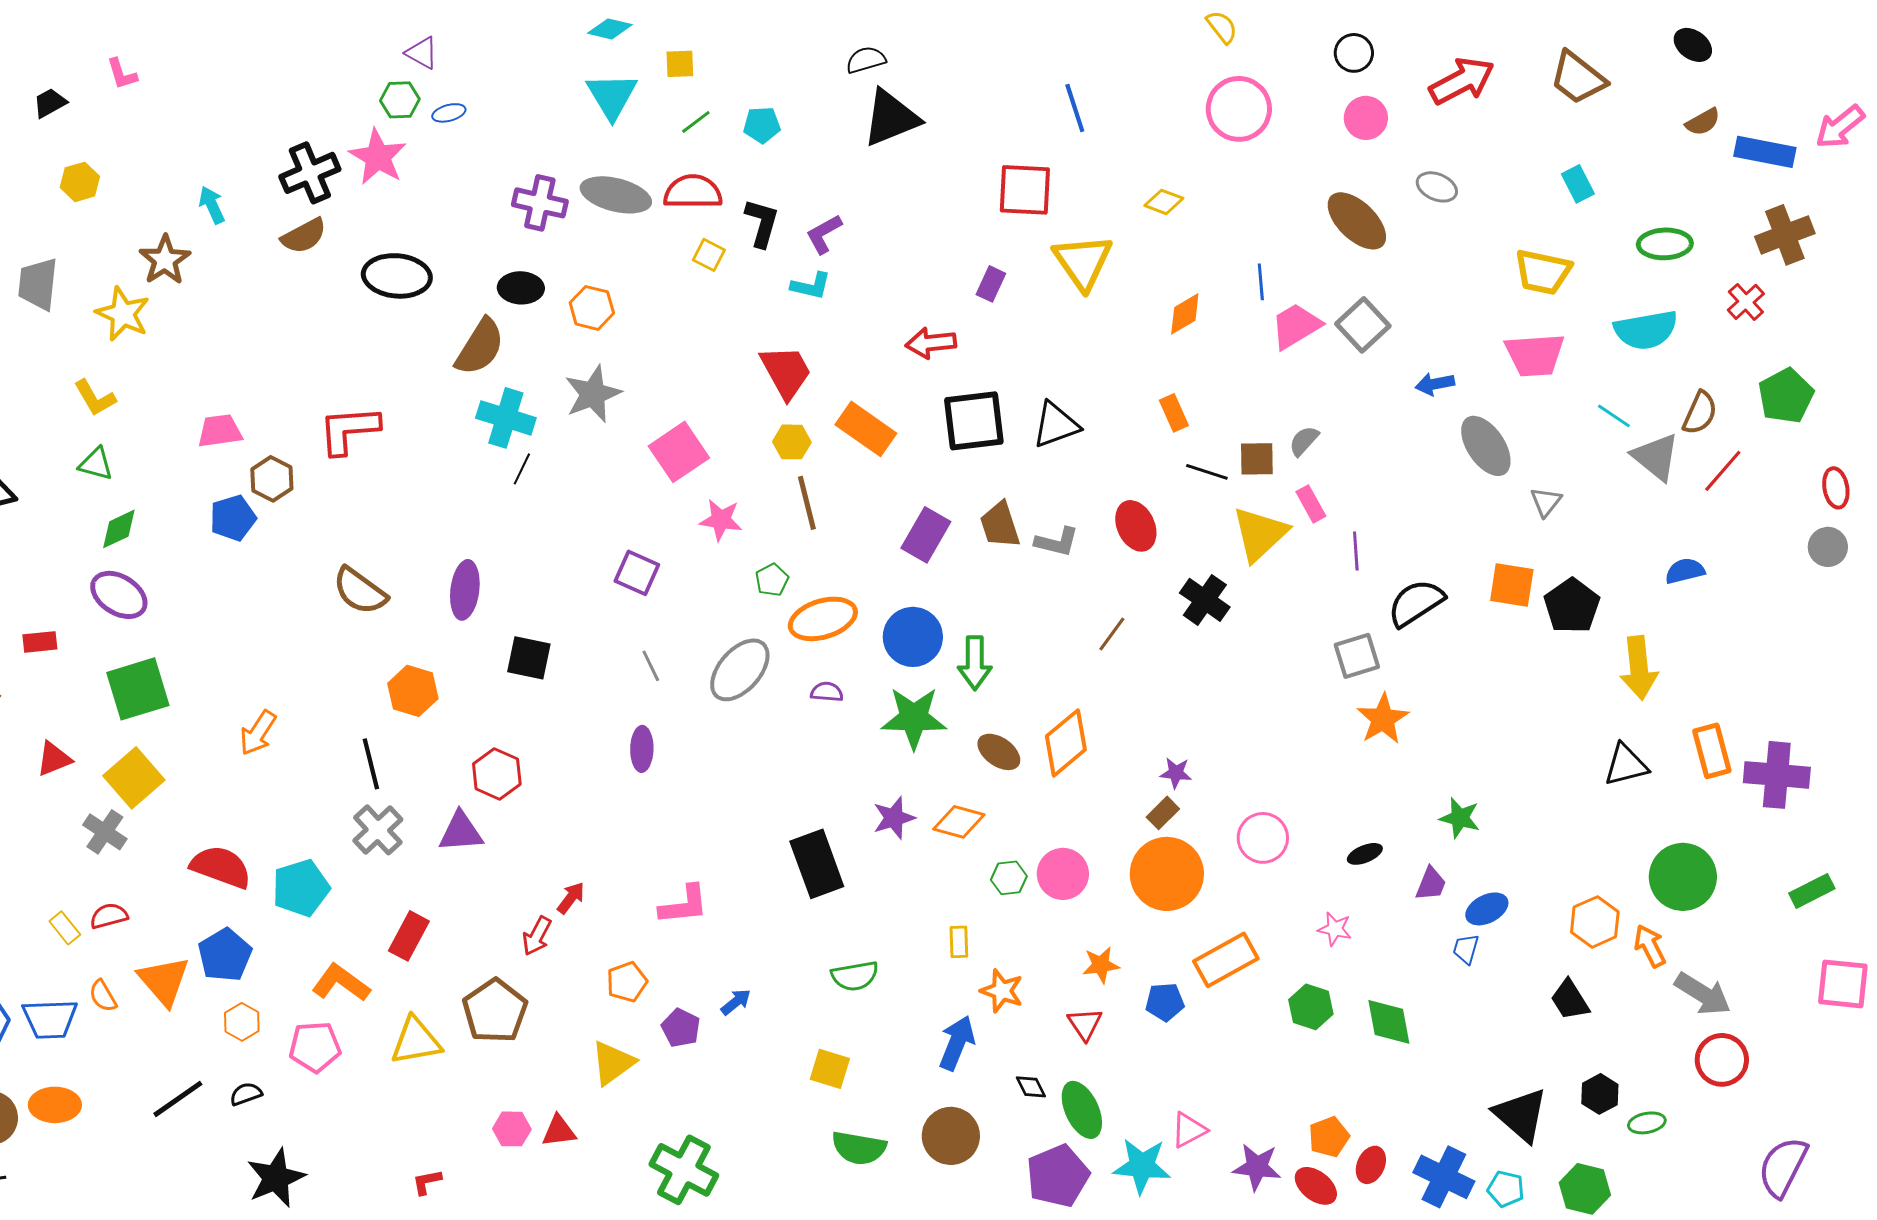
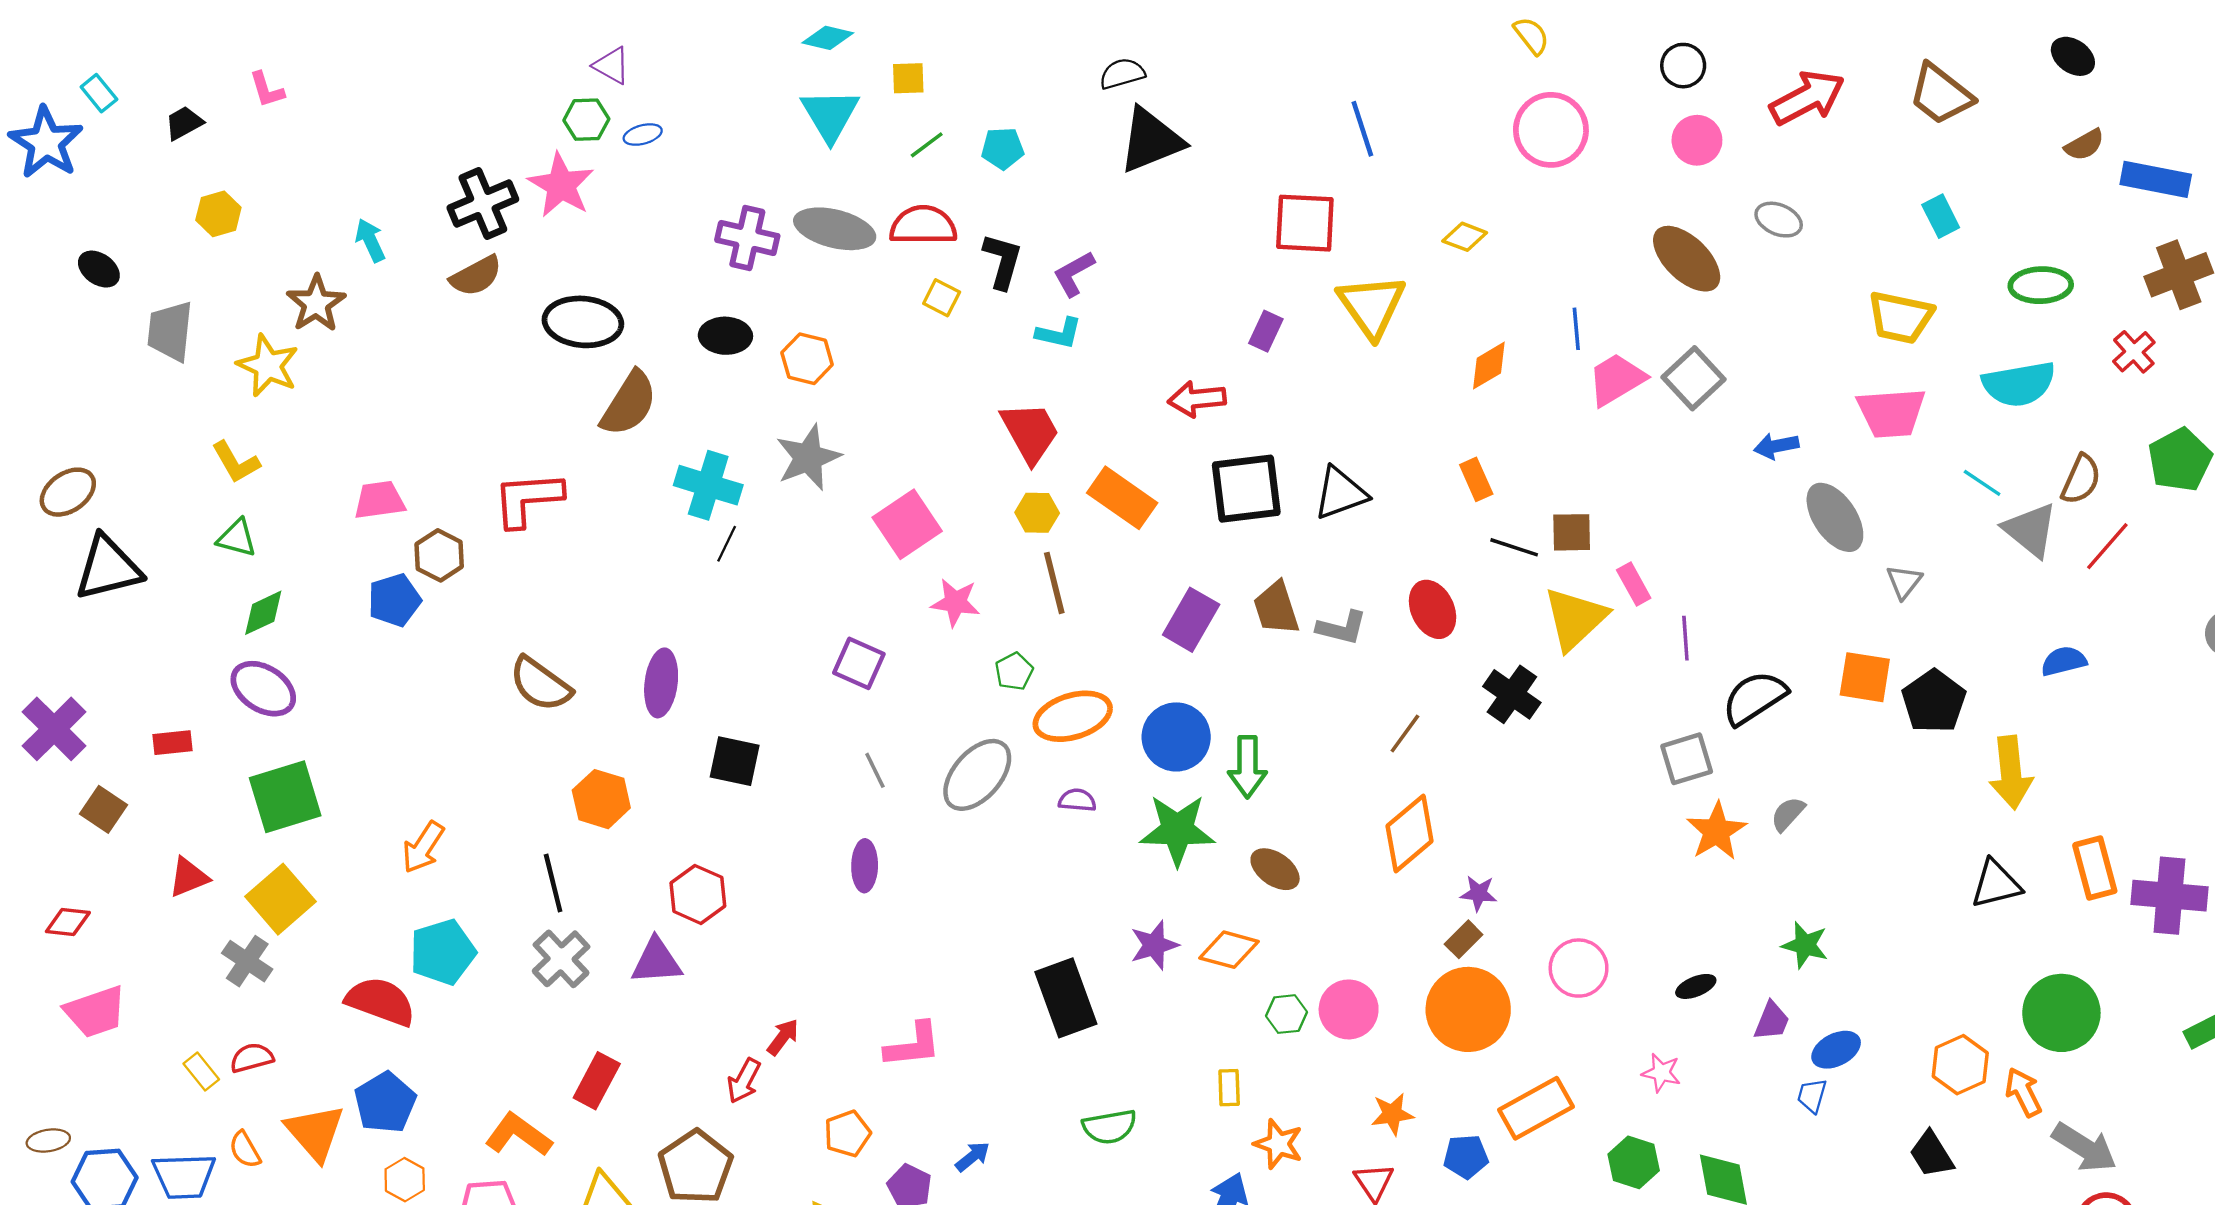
brown semicircle: (480, 347) -> (629, 404), moved
gray semicircle: (1304, 441) -> (1788, 814), moved
orange diamond: (1066, 743) -> (1410, 834), moved
cyan pentagon: (301, 888) -> (443, 952), moved

